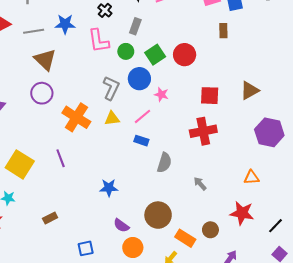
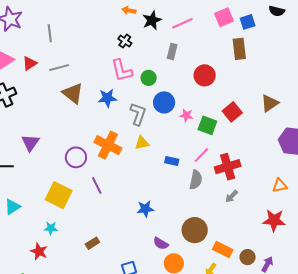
blue star: (65, 24) -> (107, 98), moved
gray rectangle: (135, 26) -> (172, 51), moved
brown rectangle: (223, 31) -> (239, 49), size x1.5
green square: (155, 55) -> (207, 125), moved, turned -30
purple circle: (42, 93) -> (76, 157), moved
red square: (210, 96) -> (232, 112), turned -36
pink line: (142, 116) -> (201, 155), moved
red cross: (203, 131) -> (228, 167), moved
gray arrow: (200, 184) -> (232, 196), turned -88
brown circle: (210, 230) -> (248, 257), moved

